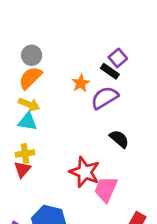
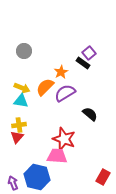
orange semicircle: (30, 78) -> (45, 87), moved
purple semicircle: (105, 98) -> (65, 93), moved
pink trapezoid: (106, 189) -> (57, 156), moved, turned 70

